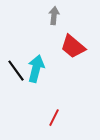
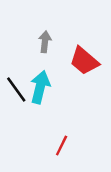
gray arrow: (54, 16) -> (45, 42), moved

